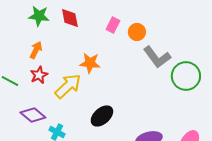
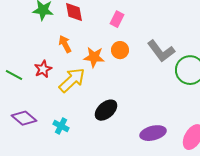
orange circle: (137, 32) -> (120, 50), moved
orange arrow: (36, 50) -> (65, 44), moved, turned -54
purple diamond: (33, 115) -> (24, 118), moved

